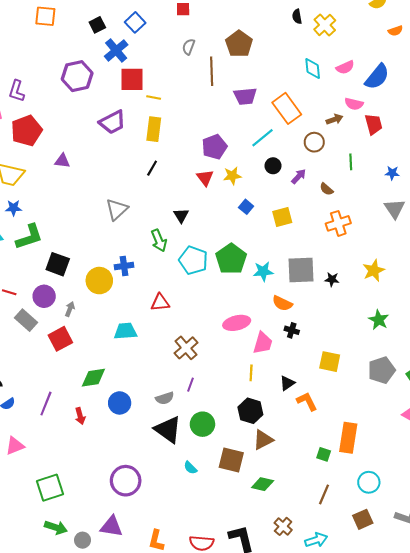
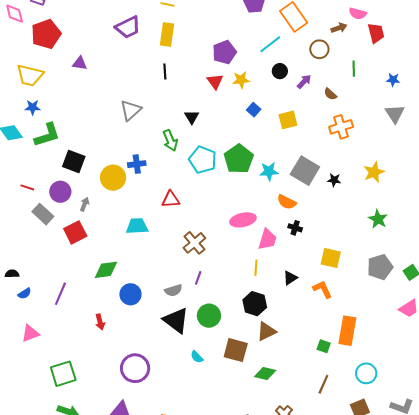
black line: (152, 168) -> (165, 72), turned -35
gray square: (301, 270) -> (305, 171), turned 32
orange L-shape: (307, 401) -> (322, 289), moved
red arrow: (80, 416) -> (100, 322), moved

